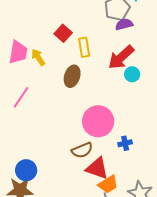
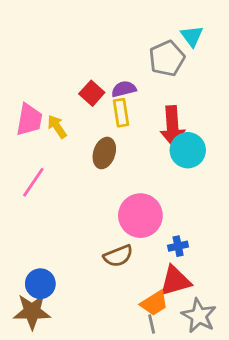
purple semicircle: (124, 24) -> (124, 89), moved
red arrow: (121, 57) -> (172, 127), turned -52
cyan circle: (132, 74) -> (188, 150), size x1.6
red triangle: (97, 168) -> (175, 281), moved, turned -35

